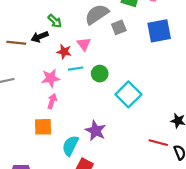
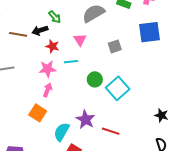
gray square: (119, 27) -> (115, 46), moved
red star: (64, 52) -> (52, 46), moved
green circle: (100, 74) -> (95, 79), moved
orange square: (43, 127) -> (38, 113), turned 30
red line: (158, 143) -> (111, 131), moved

